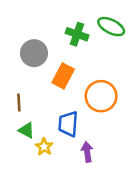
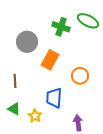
orange circle: (101, 96) -> (80, 76), size x0.7
green triangle: (26, 130) -> (14, 109), moved
purple arrow: (87, 152) -> (78, 123), moved

